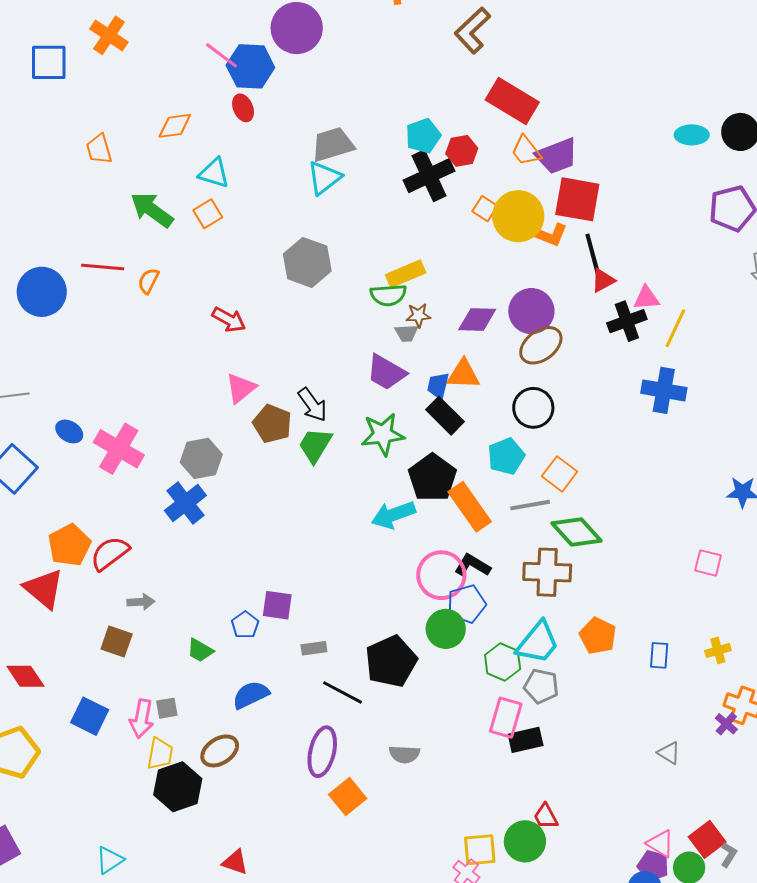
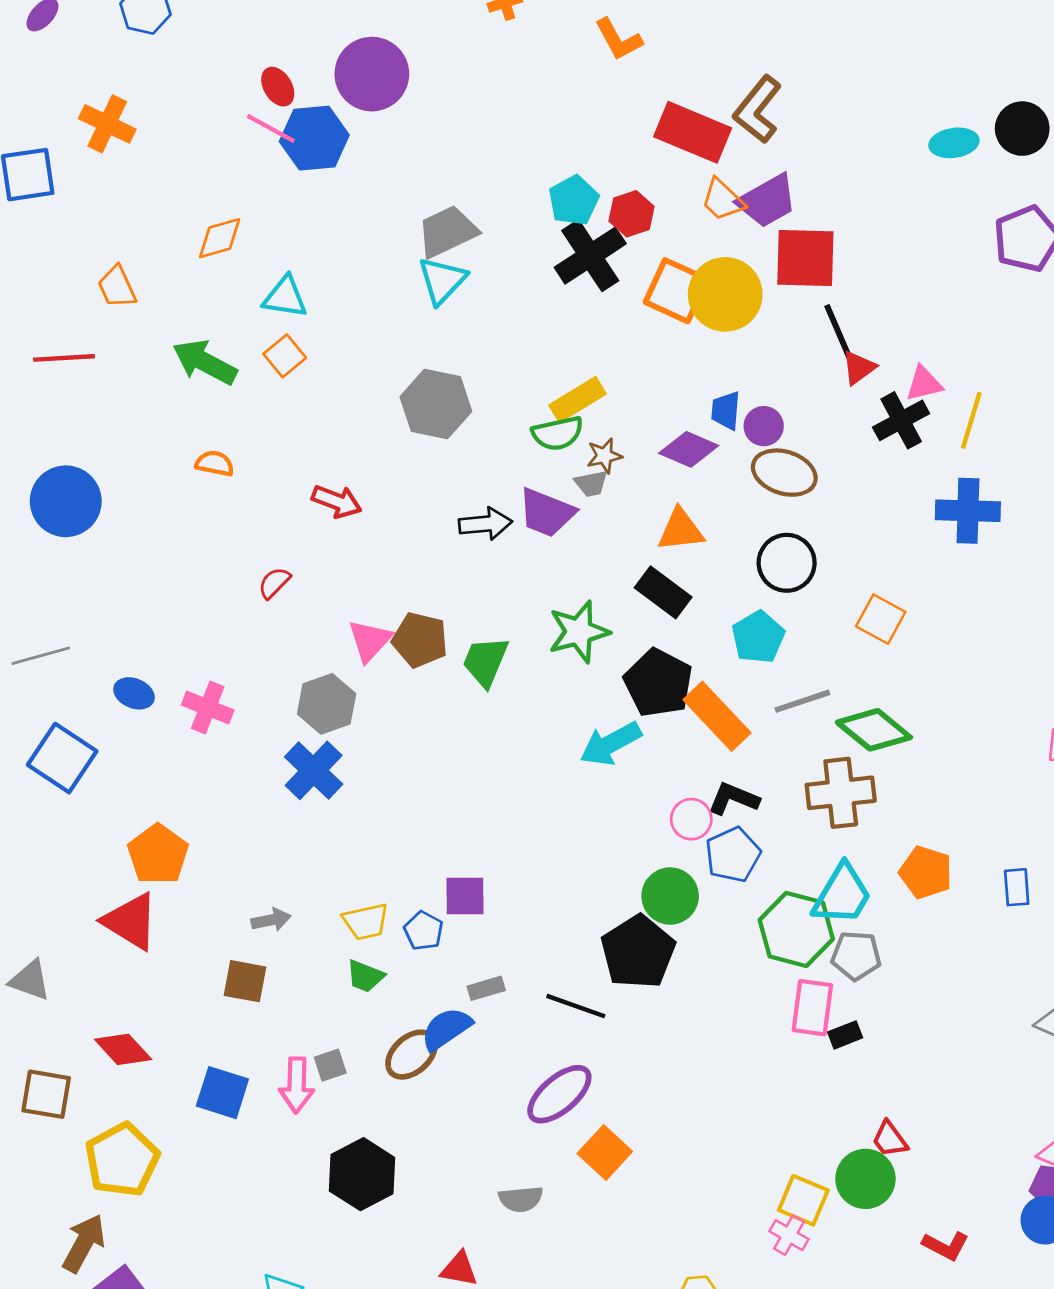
brown L-shape: (472, 30) -> (758, 110), moved
red ellipse: (243, 108) -> (278, 87), moved
orange square: (485, 209) -> (676, 291), size x1.8
orange L-shape: (549, 235) -> (618, 39), moved, turned 48
red line: (103, 267) -> (64, 358), moved
orange semicircle: (148, 281) -> (215, 463), turned 84
purple circle: (531, 311) -> (764, 426), size x0.6
purple diamond: (477, 320) -> (689, 449), turned 30
brown ellipse: (541, 345) -> (784, 473), turned 63
purple trapezoid: (386, 372) -> (547, 513), moved
blue trapezoid: (438, 386) -> (726, 411), moved
pink triangle: (241, 388) -> (370, 640), moved
black arrow: (312, 405) -> (485, 524), moved, turned -51
pink cross: (119, 449) -> (208, 708), size x0.7
orange square: (560, 474) -> (881, 619), moved
red semicircle: (110, 553) -> (274, 583), moved, size x0.6
pink circle: (441, 575) -> (691, 819), size x0.6
green circle: (446, 629) -> (670, 896), moved
gray rectangle: (314, 648) -> (486, 988), moved
green hexagon: (503, 662) -> (796, 929), size x1.4
black rectangle: (526, 740) -> (845, 1035), size x0.7
brown ellipse: (220, 751) -> (412, 1055), moved
purple ellipse: (322, 752) -> (559, 1094), turned 45
yellow trapezoid: (160, 754) -> (366, 922), moved, turned 76
gray semicircle: (404, 754) -> (521, 1199), moved
yellow square: (480, 850) -> (803, 1200), turned 36

